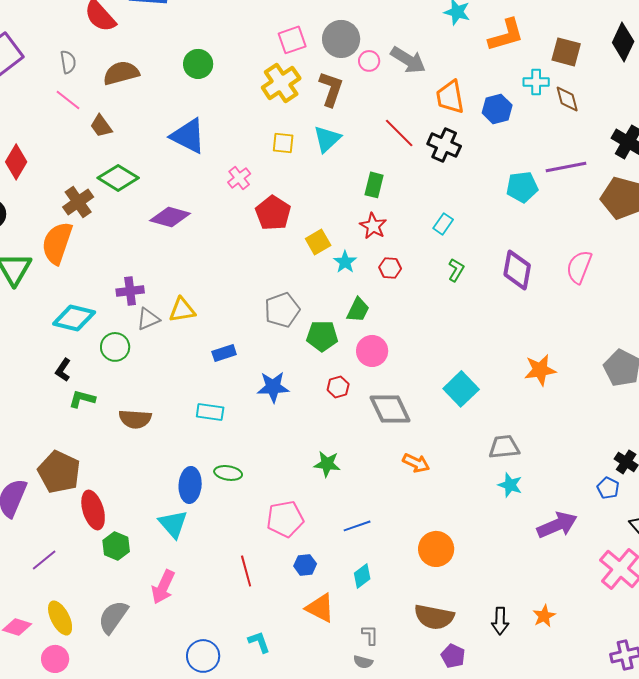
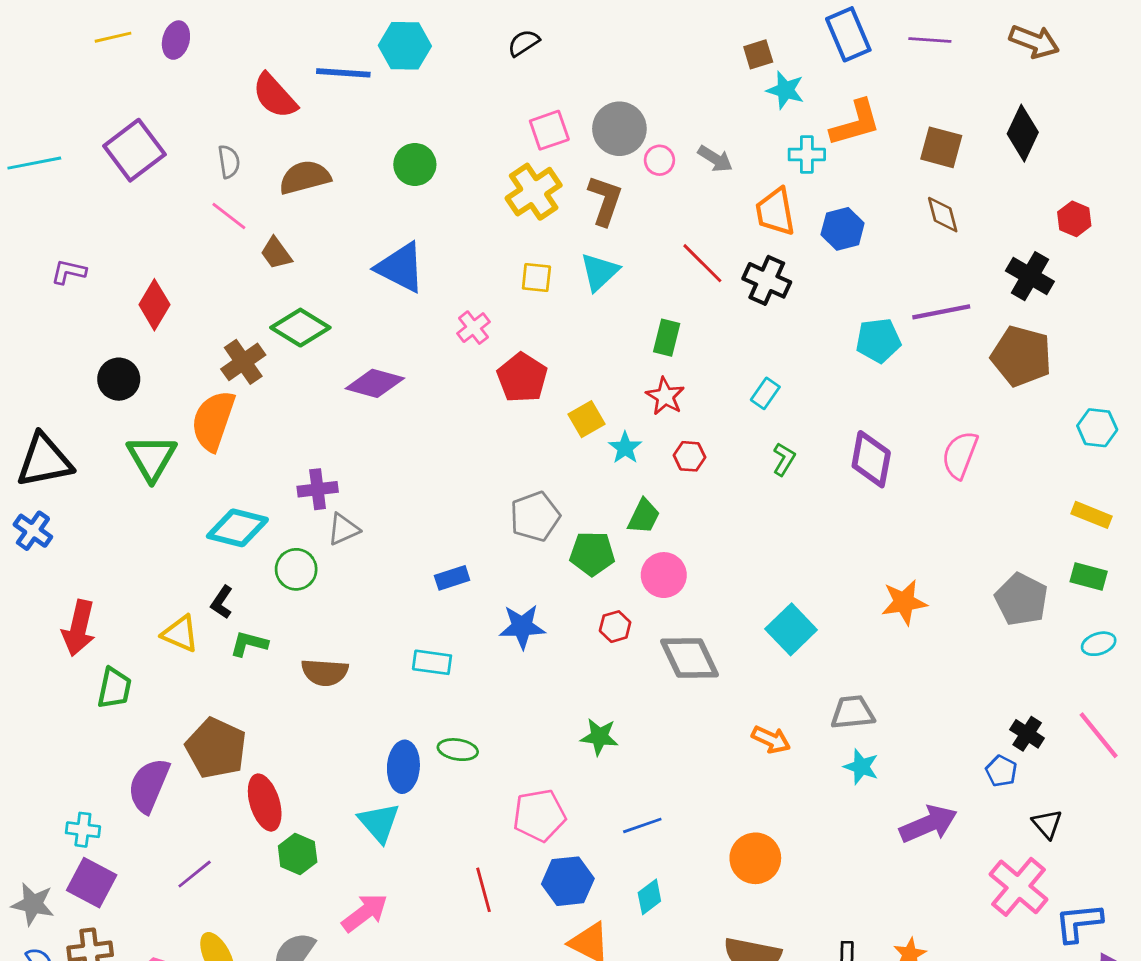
gray arrow: (408, 60) -> (715, 159), size x0.7
cyan cross: (536, 82) -> (807, 154), moved
yellow triangle: (182, 310) -> (180, 634), moved, turned 32
orange arrow: (416, 463) -> (771, 740), moved
blue hexagon: (305, 565) -> (568, 881), size x1.6
pink arrow: (163, 587) -> (365, 913), turned -152

